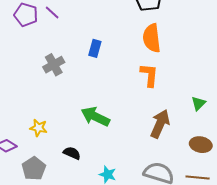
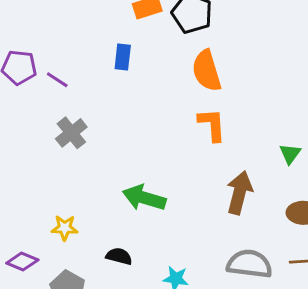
purple line: (52, 12) -> (57, 80), moved
blue rectangle: (95, 48) -> (123, 57), moved

